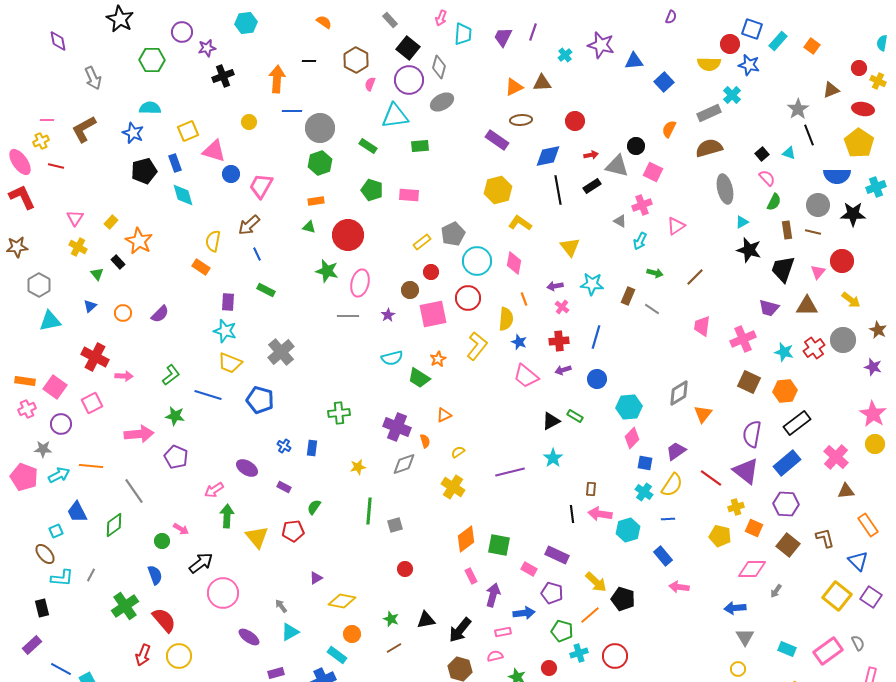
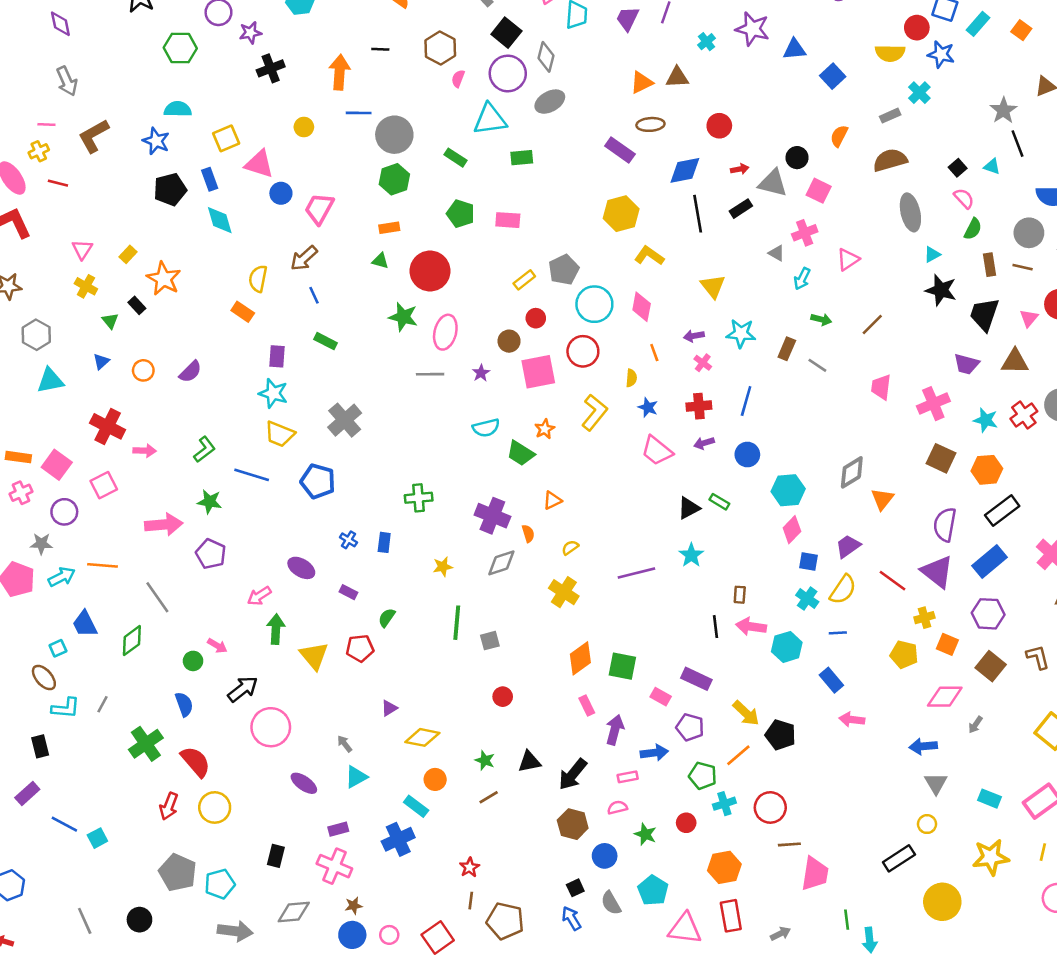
gray arrow: (93, 78) -> (67, 81), moved
gray rectangle: (709, 113) -> (890, 116), size x0.7
yellow semicircle: (506, 319) -> (631, 378), size x0.6

